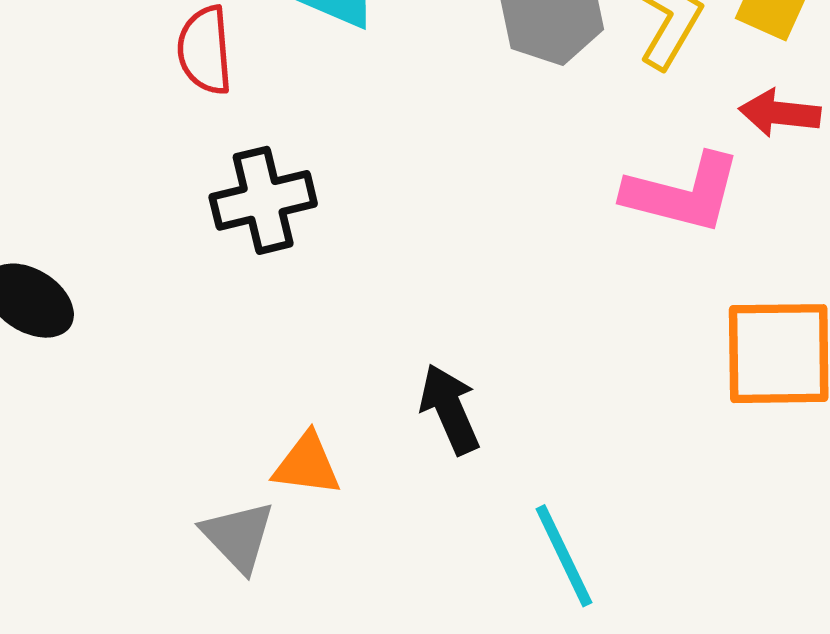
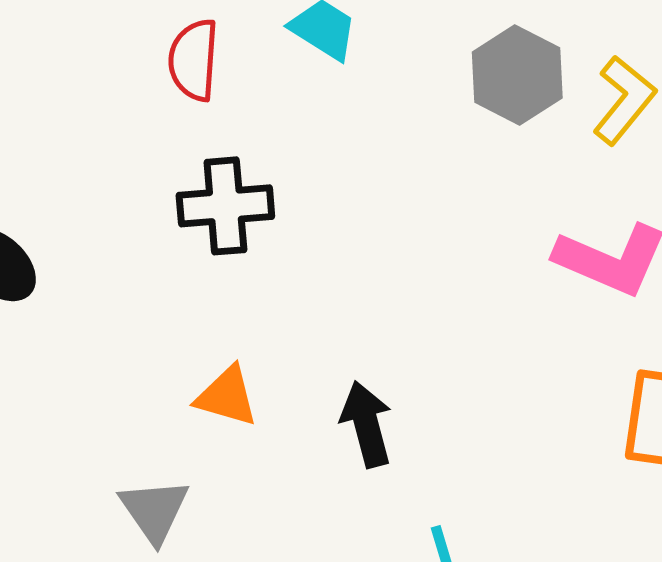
orange triangle: (307, 465) -> (227, 396), moved

